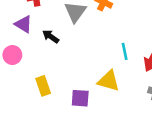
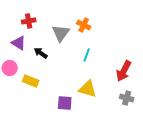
cyan line: (125, 51) -> (87, 55), moved, turned 32
yellow rectangle: (43, 86) -> (31, 81), moved, turned -49

